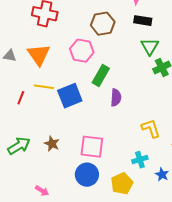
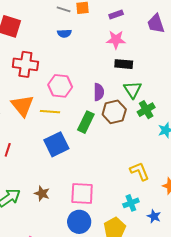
brown hexagon: (103, 24) -> (114, 112), moved
pink hexagon: (82, 51) -> (60, 86), moved
yellow line: (44, 87) -> (50, 112), moved
purple semicircle: (116, 98) -> (99, 92), moved

